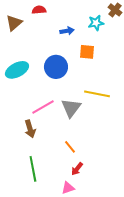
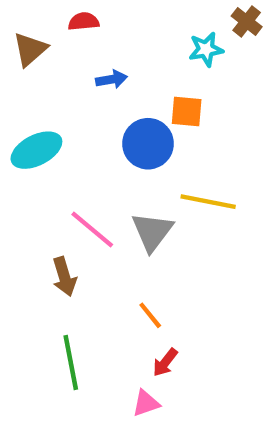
blue arrow: (67, 31) -> (112, 79), moved
blue circle: (56, 67) -> (148, 144), moved
pink line: (43, 107) -> (92, 229), turned 70

